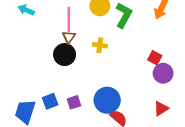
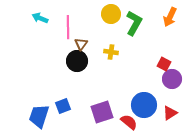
pink line: (69, 19) -> (68, 27), moved
blue circle: (107, 100) -> (144, 105), moved
purple square: (74, 102) -> (102, 112), moved, size x1.6

